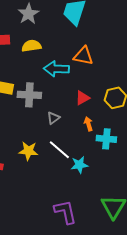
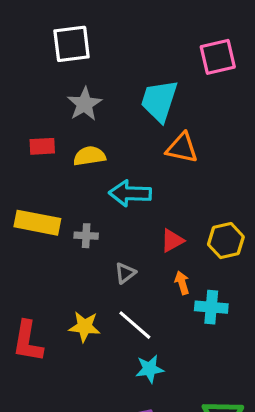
orange triangle: (83, 56) -> (182, 148), moved
gray cross: (29, 95) -> (86, 236), size x0.6
cyan star: (79, 165) -> (150, 369), moved

